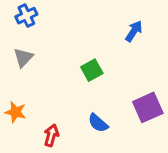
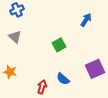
gray triangle: (23, 58) -> (15, 37), turned -32
red arrow: (51, 135) -> (42, 87), moved

